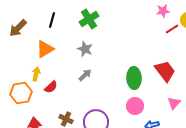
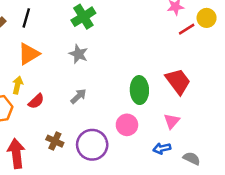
black line: (52, 20) -> (26, 18), moved
gray arrow: (85, 75) -> (78, 96), moved
pink triangle: (174, 103) -> (172, 121), moved
pink circle: (135, 106) -> (127, 125), moved

